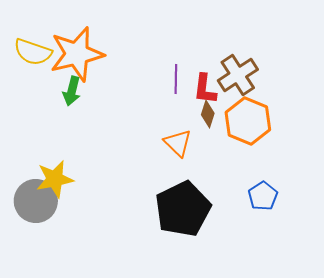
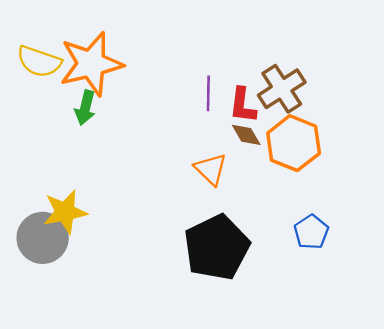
brown diamond: (208, 114) -> (246, 135), turned -48

